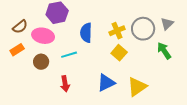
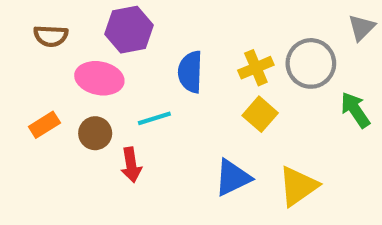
gray triangle: (167, 24) -> (362, 27), moved
brown semicircle: (20, 27) -> (51, 36), moved, turned 42
orange rectangle: (17, 50) -> (44, 125), moved
red arrow: (65, 84) -> (131, 165), moved

